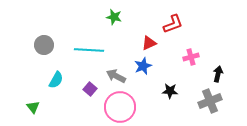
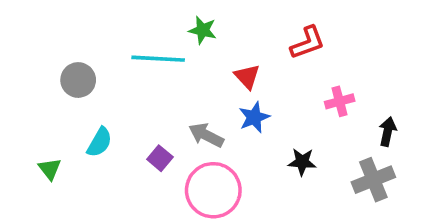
red triangle: (149, 43) -> (247, 76), moved, turned -49
cyan line: (89, 50) -> (158, 59), moved
green triangle: (33, 107) -> (50, 169), moved

